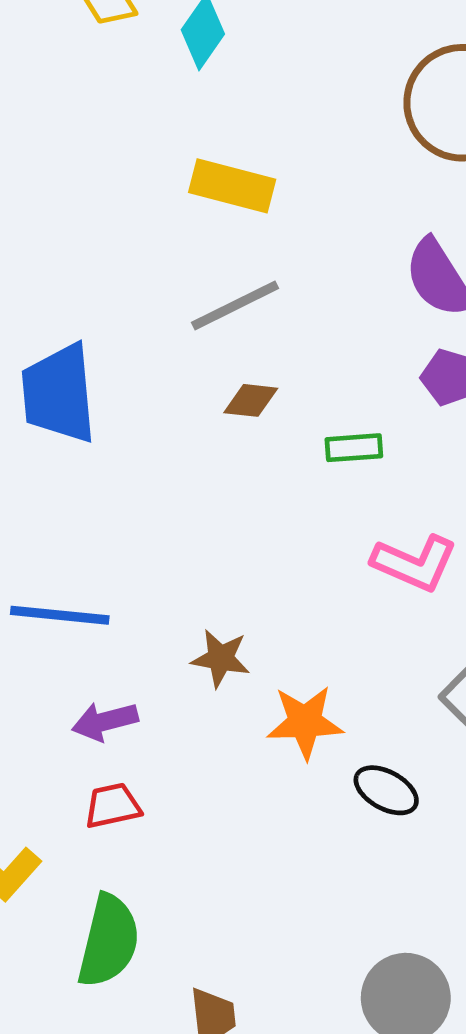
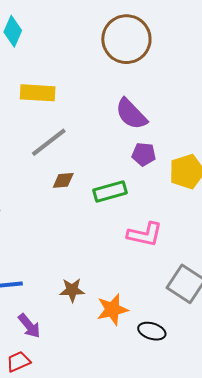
green rectangle: (354, 448) -> (110, 191), size x1.4
purple arrow: (105, 721) -> (29, 326), turned -104
red trapezoid: (113, 806) -> (18, 362), moved

